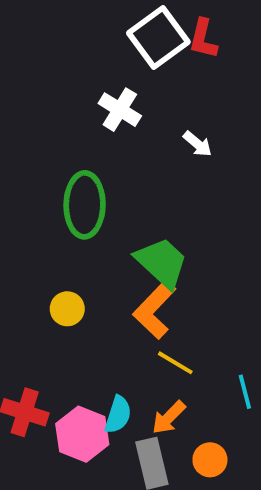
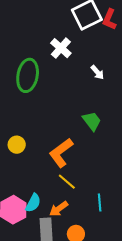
green ellipse: (85, 205) -> (28, 75), moved
green trapezoid: (162, 263) -> (92, 121), moved, size x0.7

